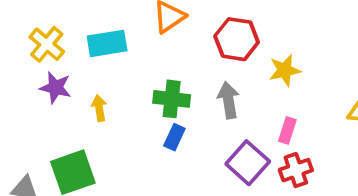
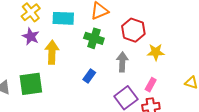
green cross: (172, 99) -> (94, 38), moved
yellow arrow: (99, 108) -> (52, 52), size x1.6

